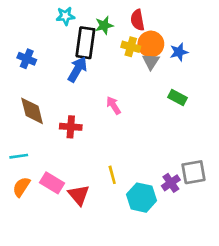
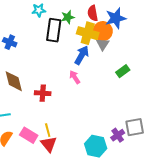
yellow cross: (131, 47) -> (88, 33), size x1.5
blue star: (179, 52) -> (116, 18), moved, size x1.5
blue arrow: (77, 69) -> (82, 55), moved
green rectangle: (178, 97) -> (123, 71), turned -64
yellow line: (112, 175) -> (48, 130), moved

